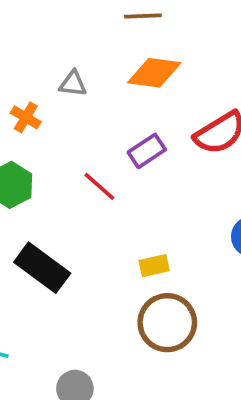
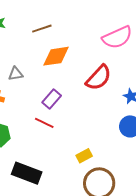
purple rectangle: (147, 151) -> (52, 99), moved

